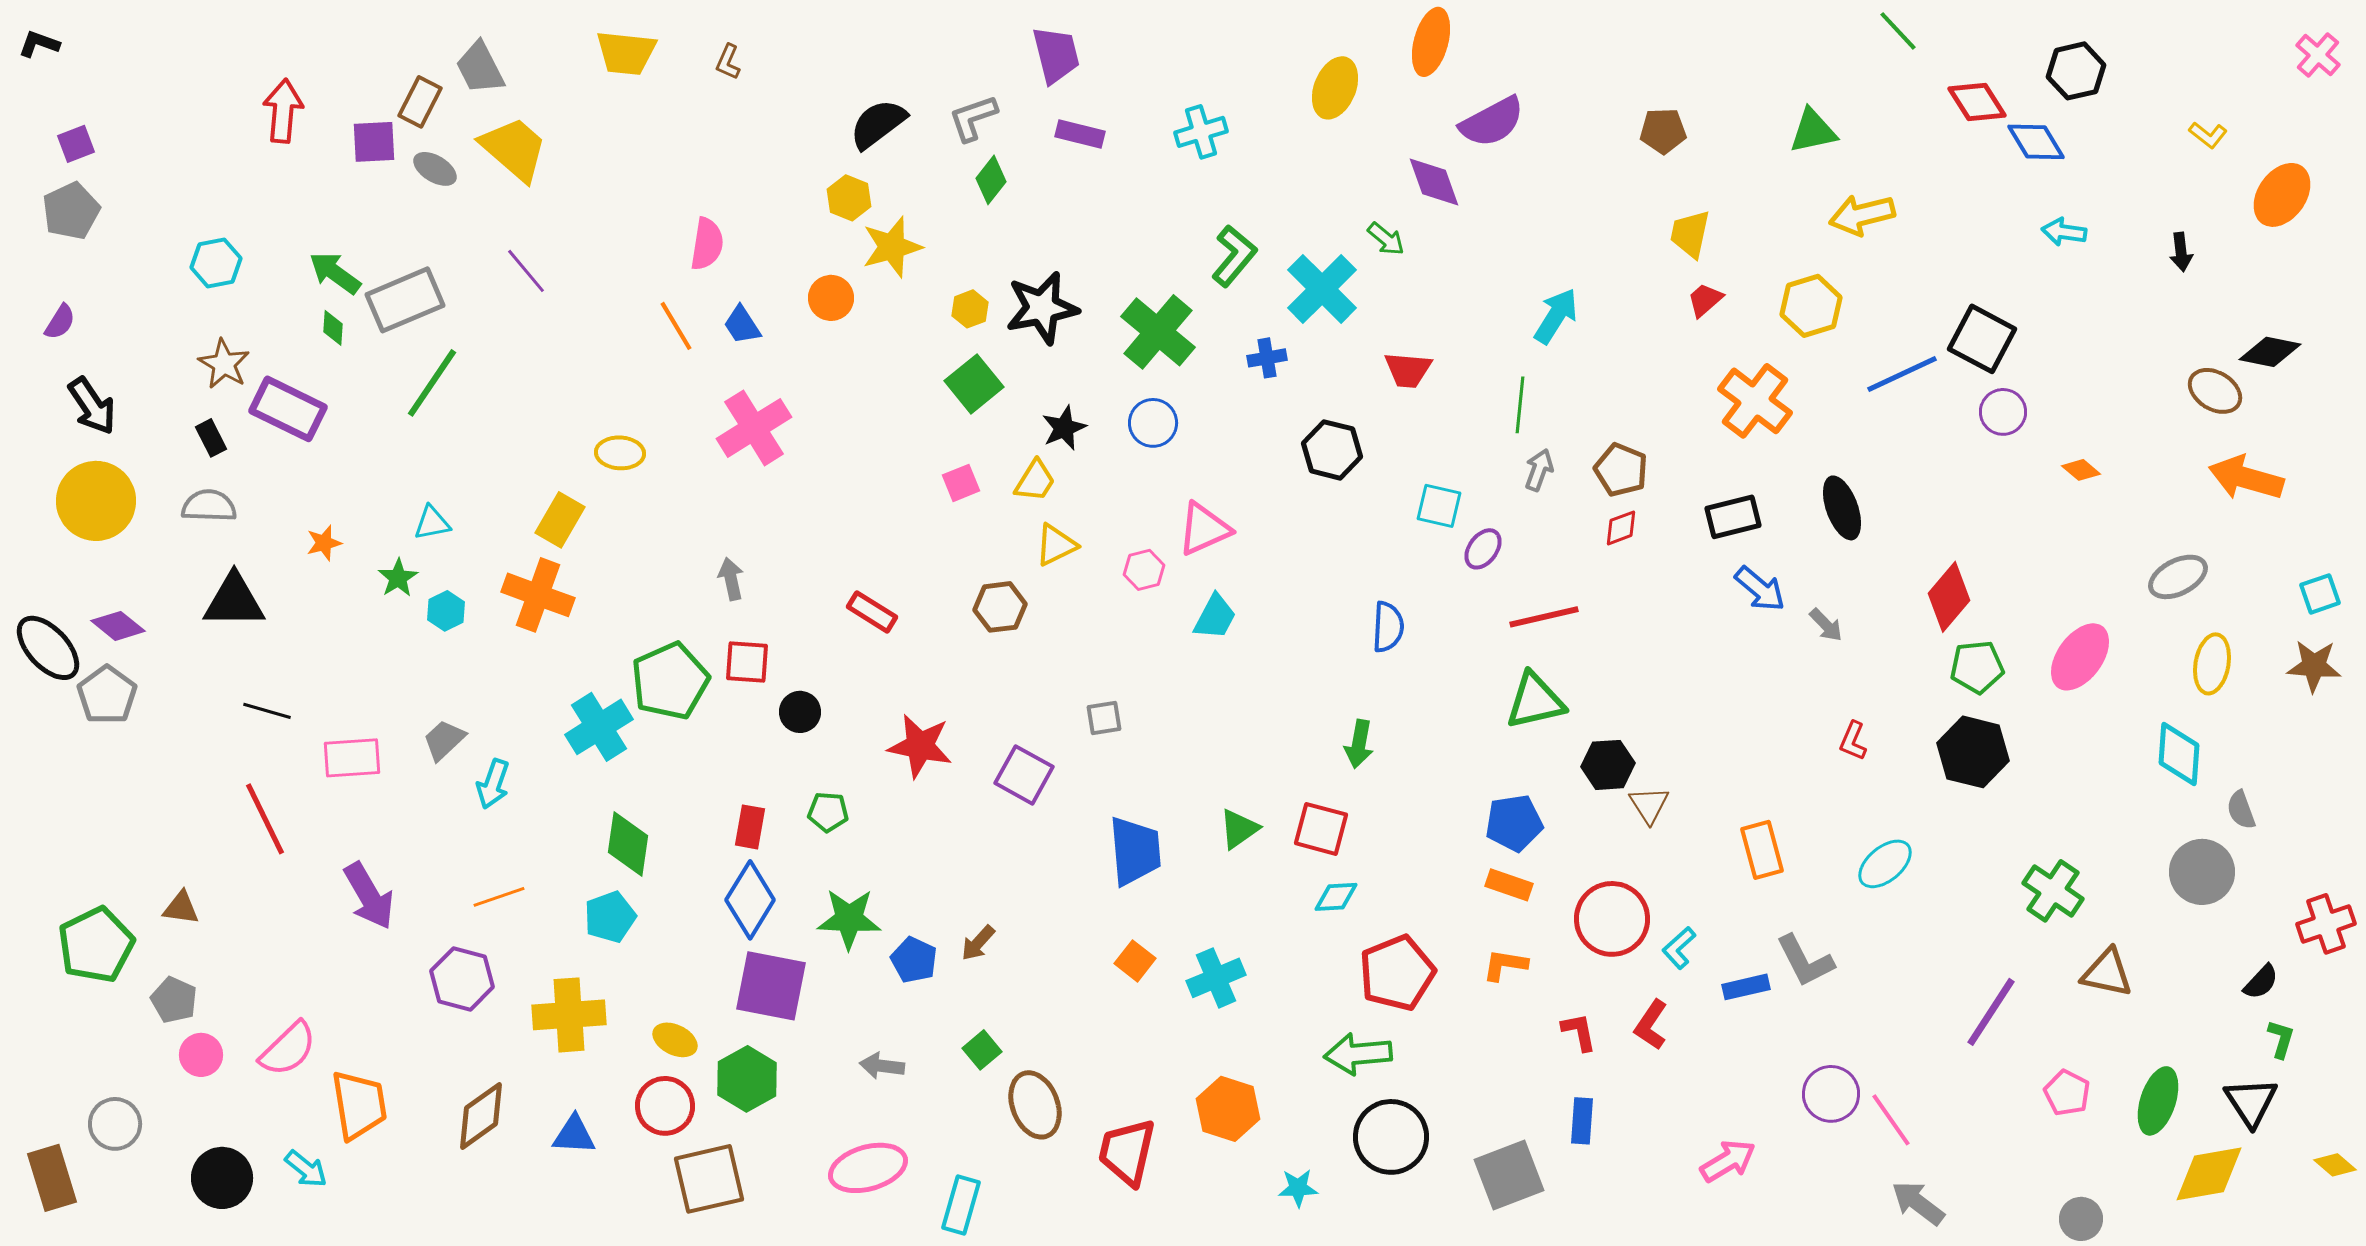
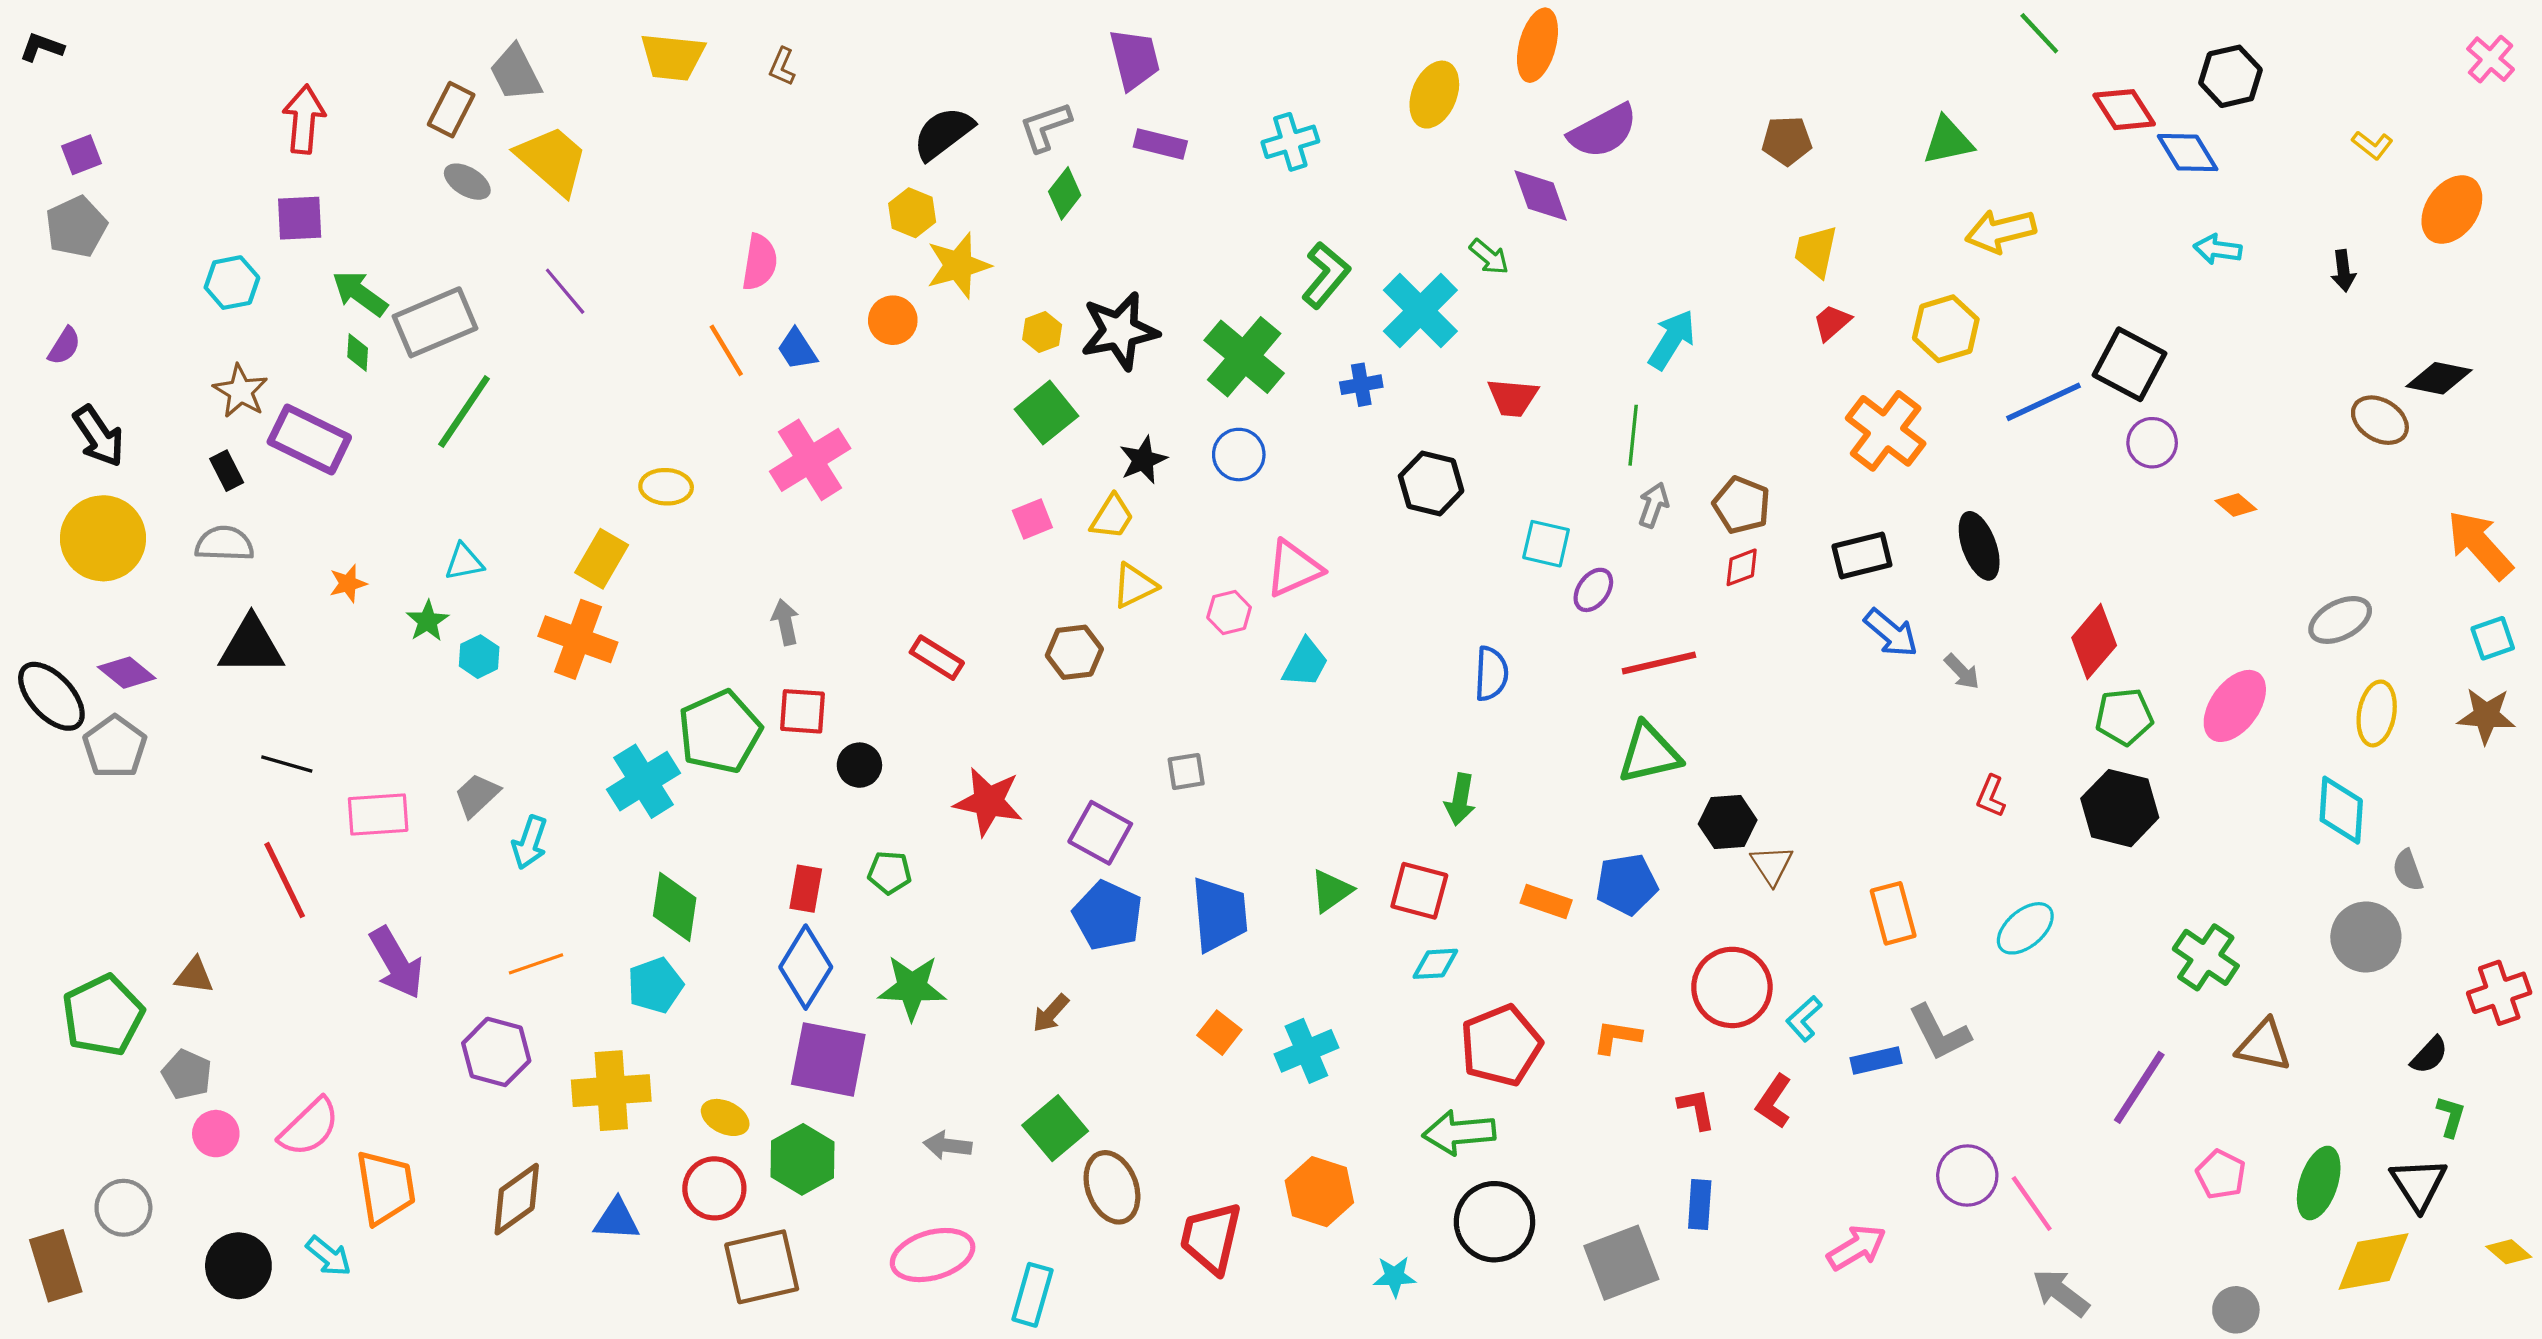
purple square: (374, 142) -> (300, 218), moved
orange arrow: (2246, 478) -> (2480, 545), moved, turned 32
orange rectangle: (1509, 885) -> (1546, 902), moved
blue pentagon: (914, 960) -> (1108, 915), moved, size x1.4
green square: (982, 1050) -> (1055, 1128), size x1.5

